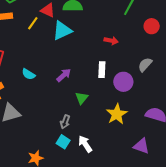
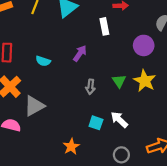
white rectangle: (102, 70) -> (104, 26), moved
green triangle: (82, 98) -> (119, 81), moved
gray arrow: (65, 122) -> (91, 87), moved

